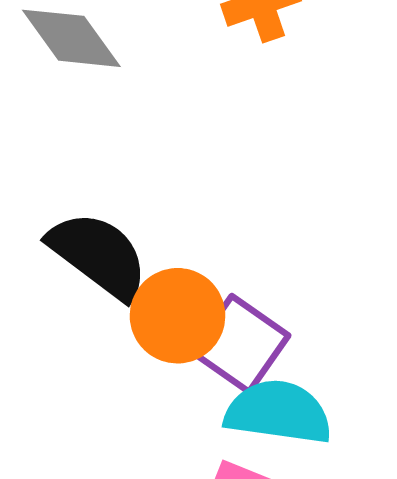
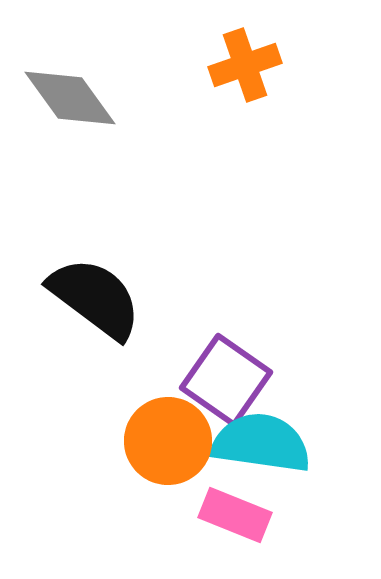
orange circle: (178, 316) -> (168, 441), moved

